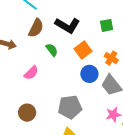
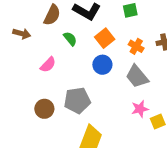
blue circle: (89, 74) -> (102, 65), moved
gray pentagon: (70, 107) -> (77, 100), moved

